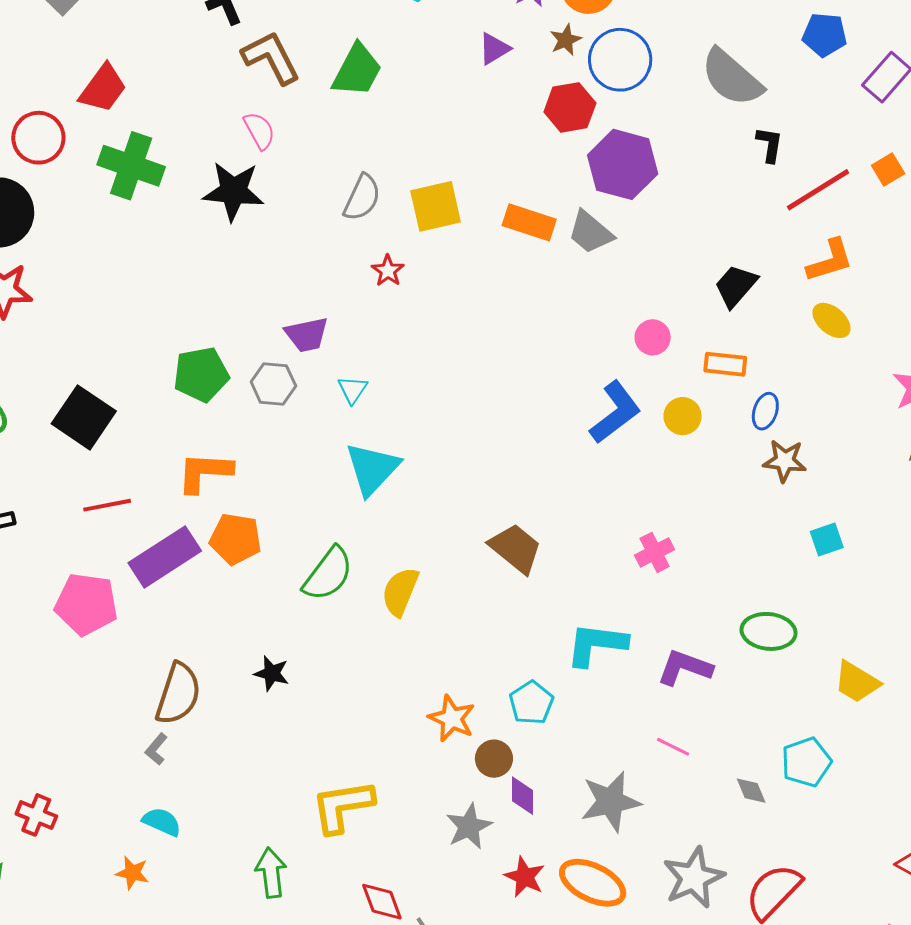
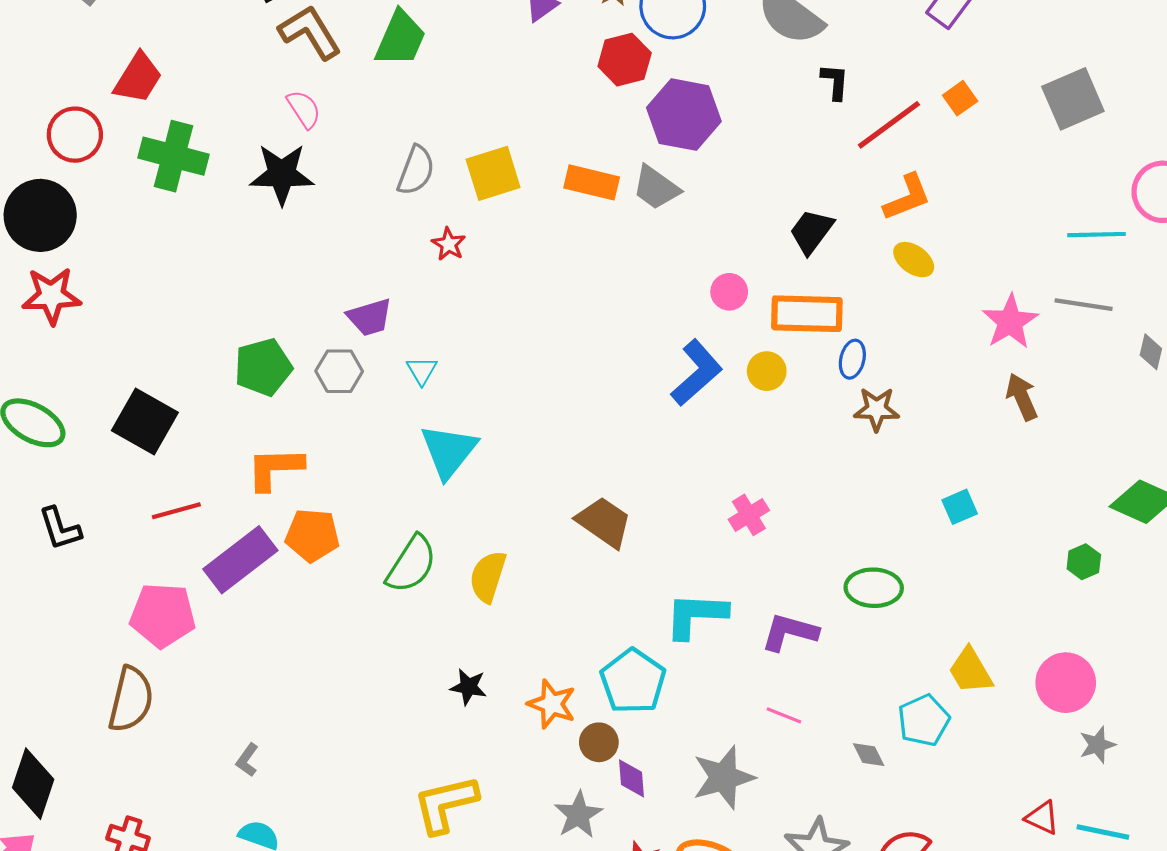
orange rectangle: (725, 364) -> (807, 314), size x1.6
cyan square: (827, 539) -> (960, 507), moved
black star: (272, 673) -> (468, 687), moved
yellow trapezoid: (857, 682) -> (970, 671), moved, turned 33
brown semicircle: (178, 694) -> (131, 699), moved
cyan pentagon: (531, 703) -> (633, 681), size x1.4

